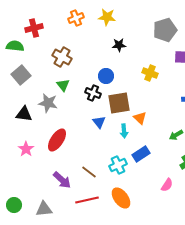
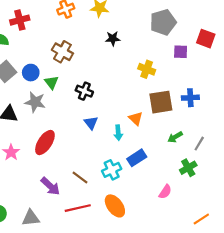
brown cross: (62, 57) -> (62, 52), moved
blue circle: (106, 76) -> (31, 73), moved
brown square: (119, 103) -> (161, 102), moved

